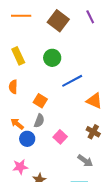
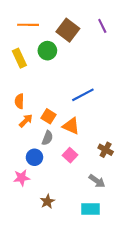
yellow rectangle: (18, 56) -> (19, 58), moved
green circle: (52, 58) -> (47, 51), moved
orange triangle: (94, 101) -> (71, 126), moved
orange arrow: (17, 124) -> (26, 121), moved, turned 96
pink star: (20, 167) -> (22, 178), moved

